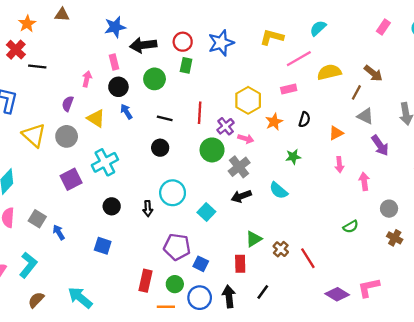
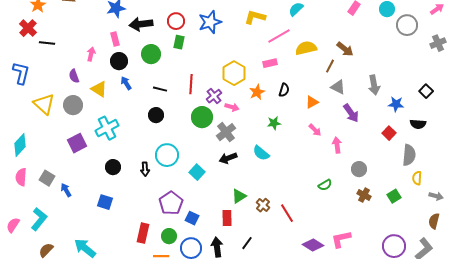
purple semicircle: (68, 104) -> (74, 76), turned -40
pink arrow: (339, 165) -> (315, 130), turned -40
purple pentagon: (177, 247) -> (171, 203), turned 30

